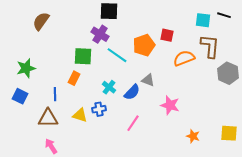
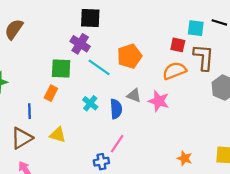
red square: (167, 35) -> (178, 45), moved
blue semicircle: (132, 92) -> (116, 109), turned -48
pink star: (170, 105) -> (159, 101), moved
blue cross: (99, 109) -> (101, 162), moved
brown triangle: (48, 118) -> (22, 138), turned -30

